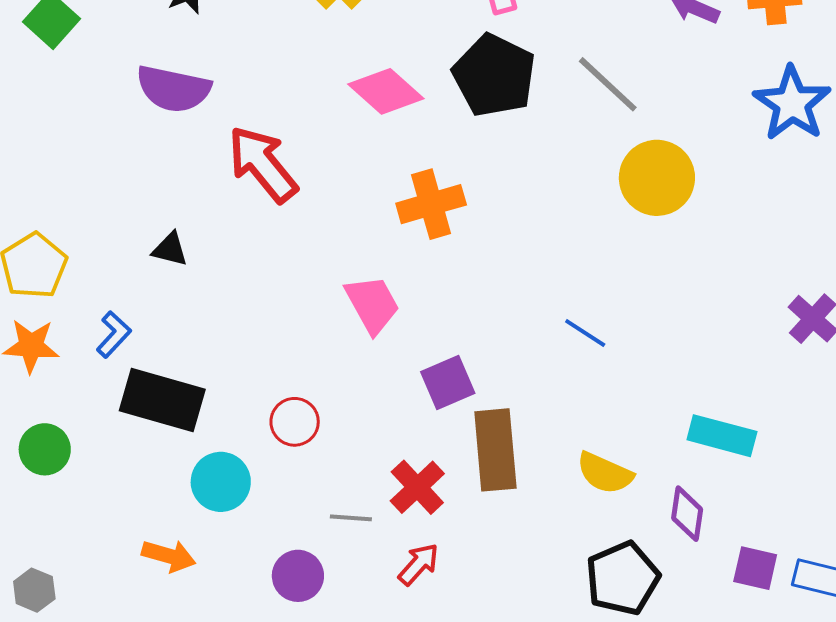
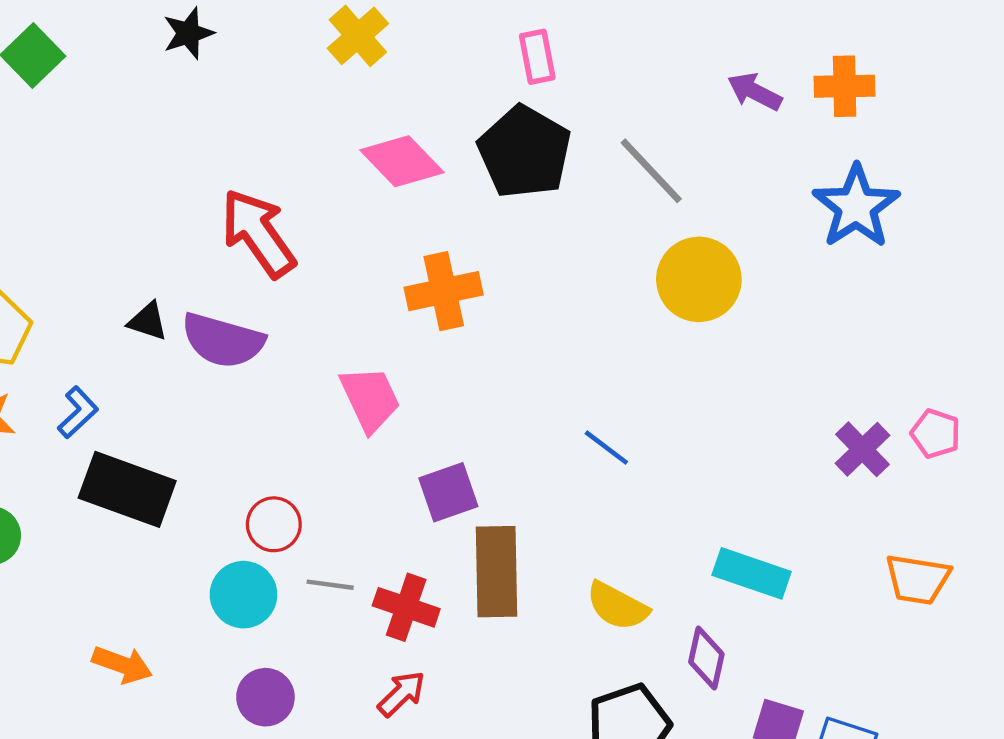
purple semicircle: (173, 89) -> (223, 340), moved
cyan circle: (221, 482) -> (243, 595), moved
red cross: (417, 487) -> (406, 607), turned -32
gray line: (351, 518) -> (330, 585), moved

